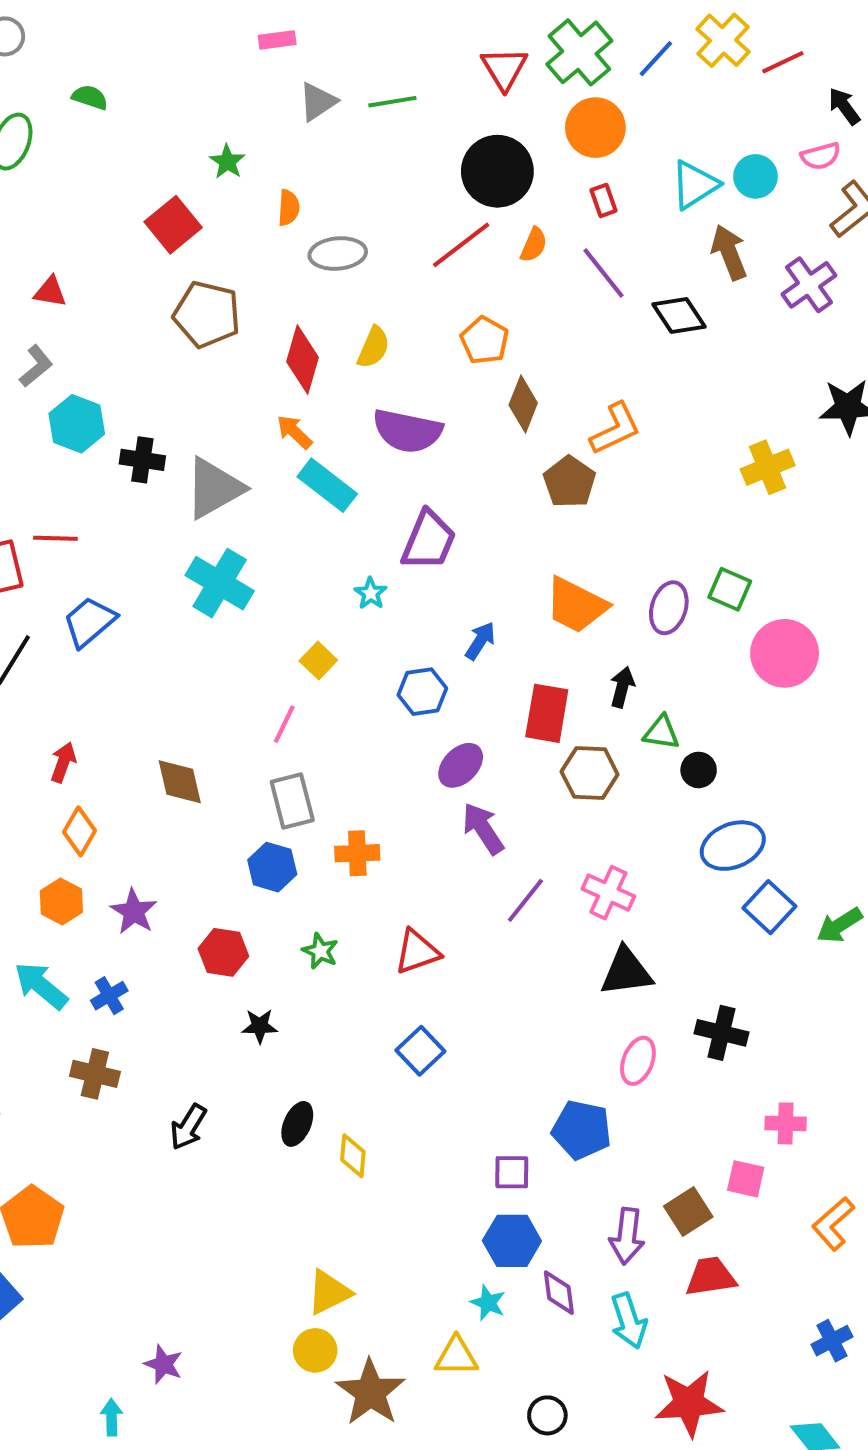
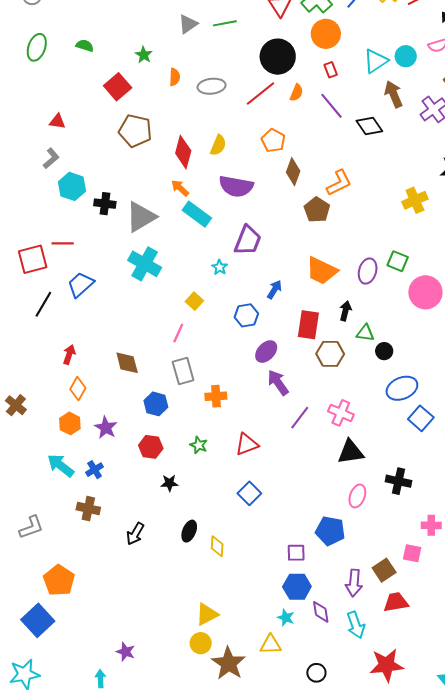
green semicircle: (90, 97) -> (85, 46), moved
gray ellipse: (338, 254) -> (212, 86), moved
blue hexagon: (272, 867) -> (156, 404), moved

